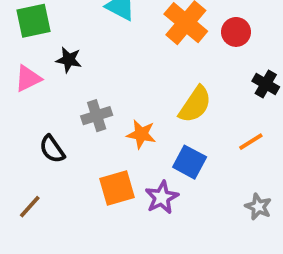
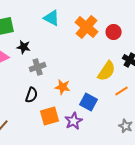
yellow semicircle: (195, 104) -> (107, 71), moved
gray cross: (97, 116) -> (38, 67), moved
black semicircle: (52, 149) -> (32, 95), moved, turned -126

